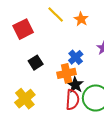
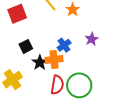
black star: (75, 85) -> (40, 62), moved

